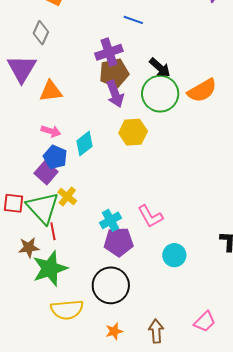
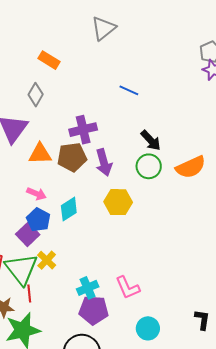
purple cross: (109, 52) -> (83, 130), moved
brown pentagon: (114, 73) -> (72, 157), moved
green circle: (160, 94) -> (149, 166), size x0.7

